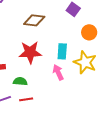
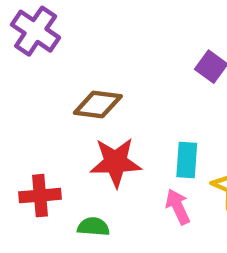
brown diamond: (34, 20) -> (98, 104), moved

